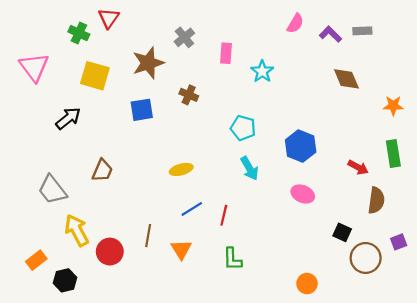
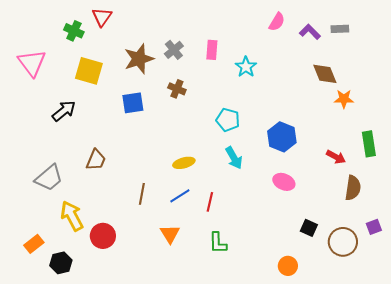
gray cross: (184, 37) -> (174, 50), moved
orange star: (393, 106) -> (344, 99), moved
yellow ellipse: (181, 169) -> (184, 163), moved
gray trapezoid: (52, 190) -> (49, 178), turned -92
black square: (342, 232) -> (309, 228), moved
brown line: (148, 236) -> (142, 194), moved

